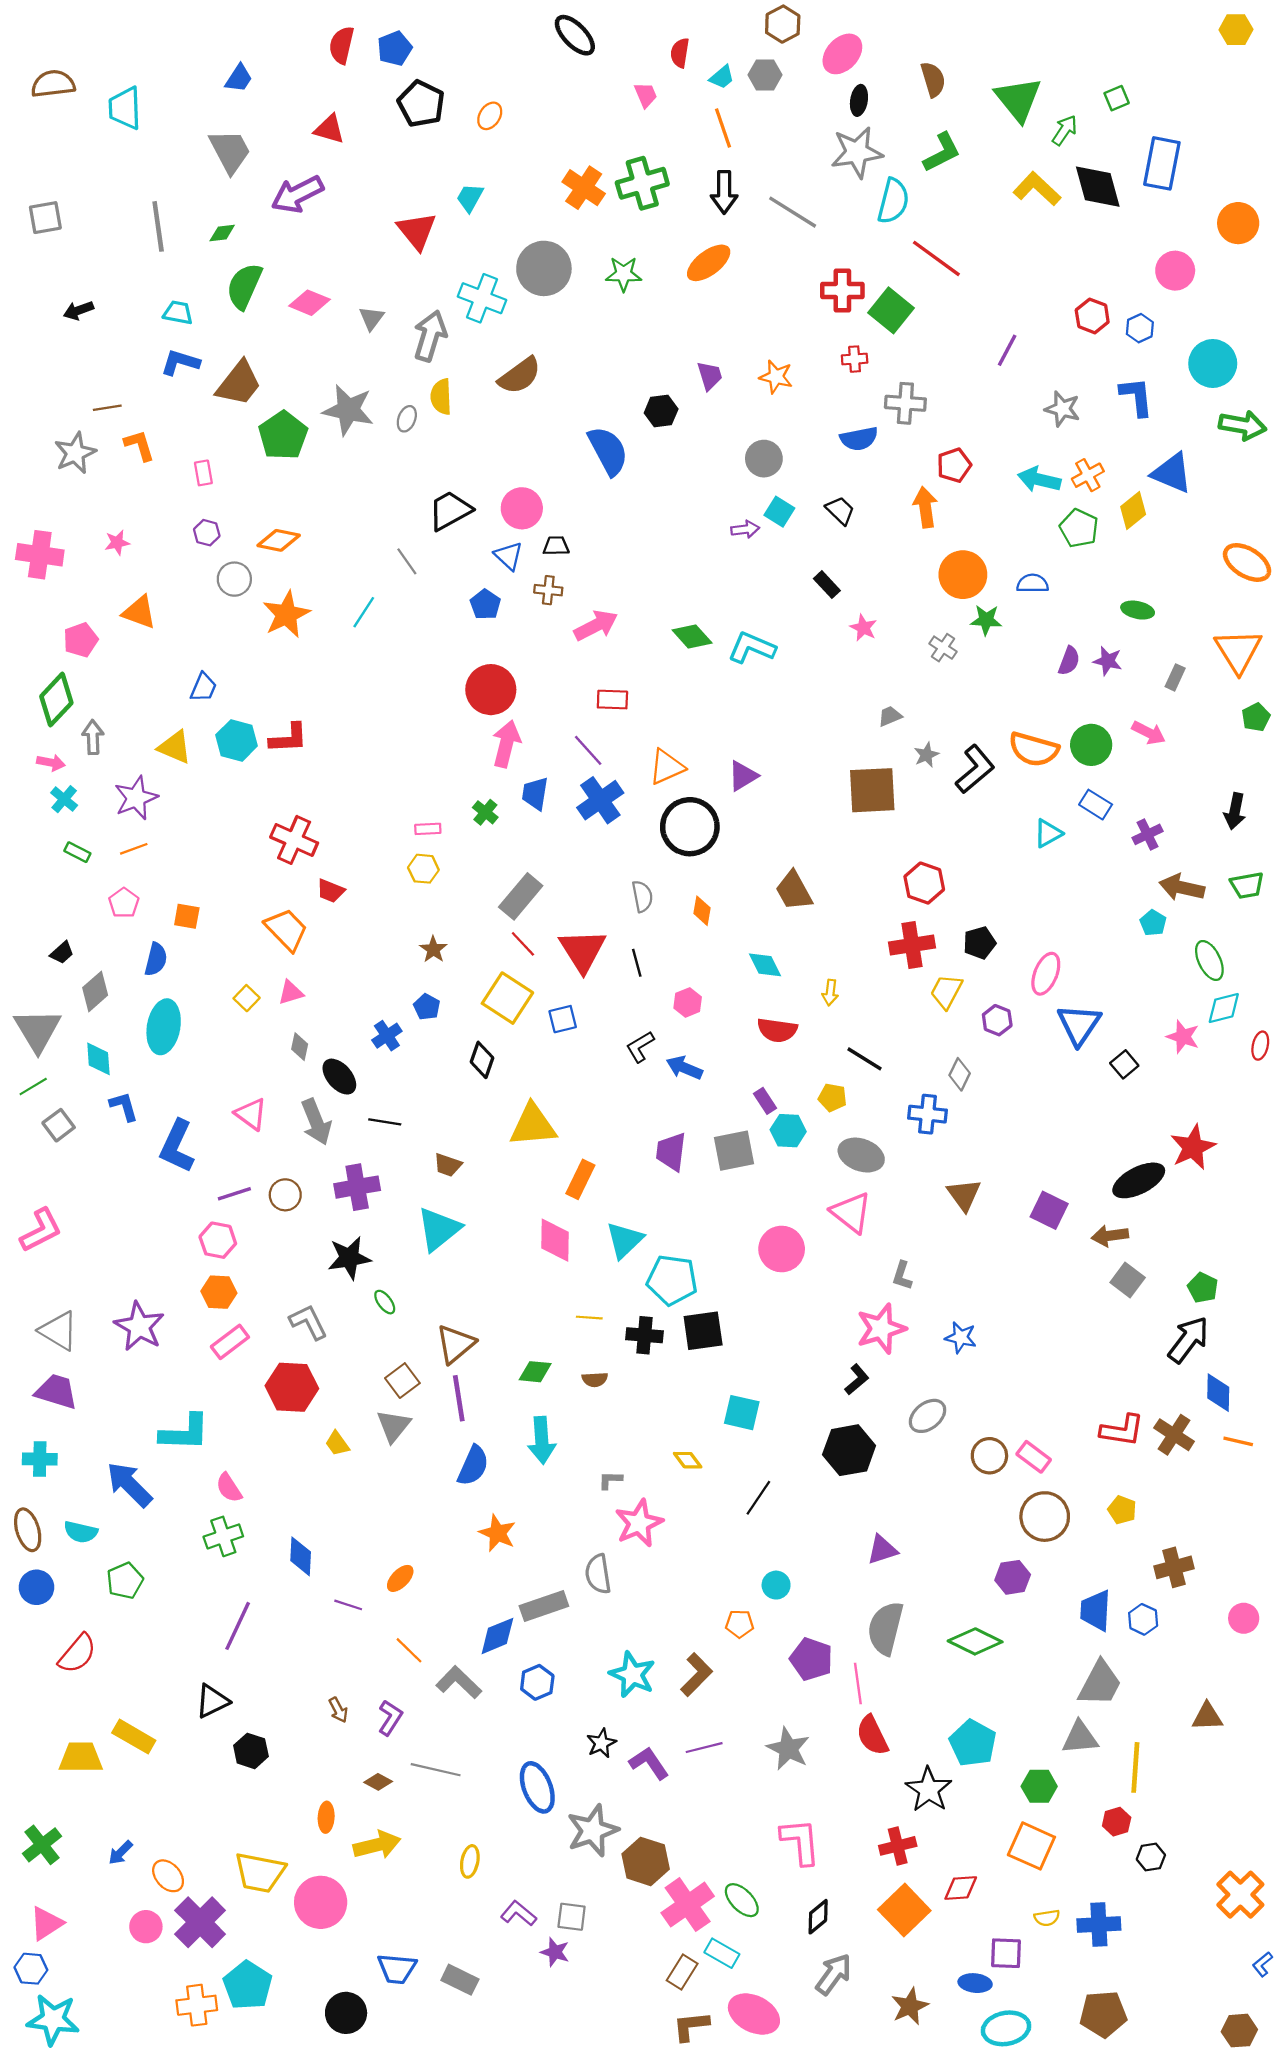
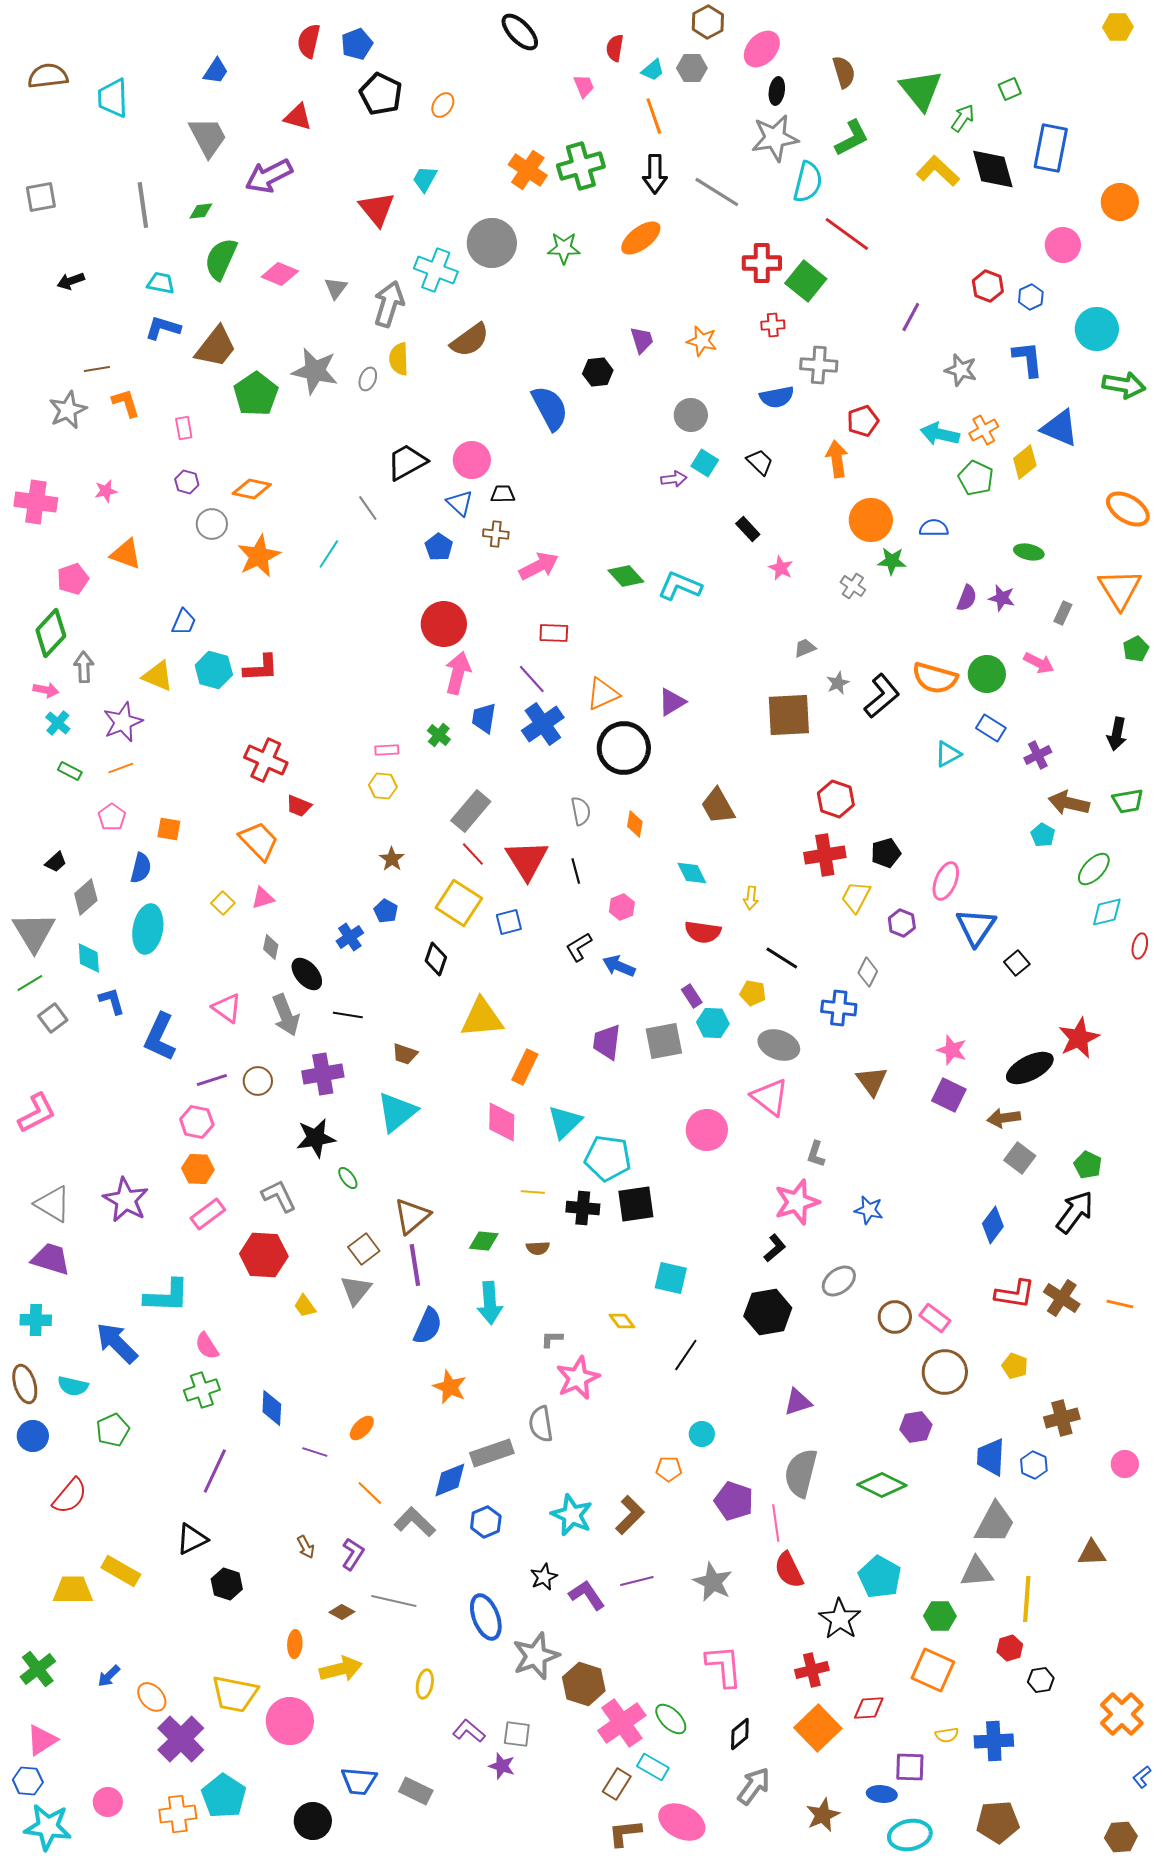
green ellipse: (1209, 960) -> (1094, 869), turned 69
pink star: (1183, 1037) -> (952, 1050), moved
blue diamond: (1218, 1393) -> (993, 1225), moved, turned 36
pink circle: (146, 1927) -> (108, 1802), moved

